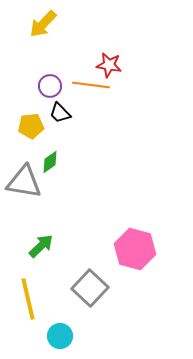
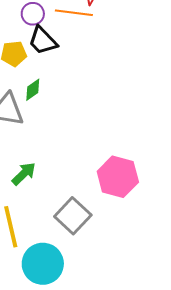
black trapezoid: (60, 113) -> (43, 41), size x1.4
cyan circle: (60, 336) -> (43, 264), size x1.6

